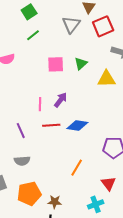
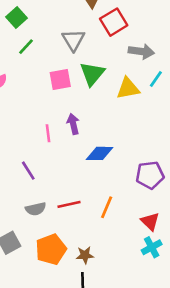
gray triangle: (71, 25) -> (73, 40), moved
green triangle: (81, 64) -> (92, 74), size x1.5
purple arrow: (61, 100) -> (73, 124), turned -42
red line: (51, 125) -> (69, 204), moved
cyan cross: (96, 204) -> (152, 247), moved

